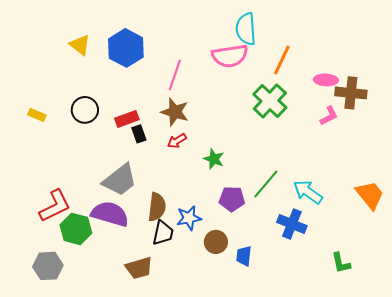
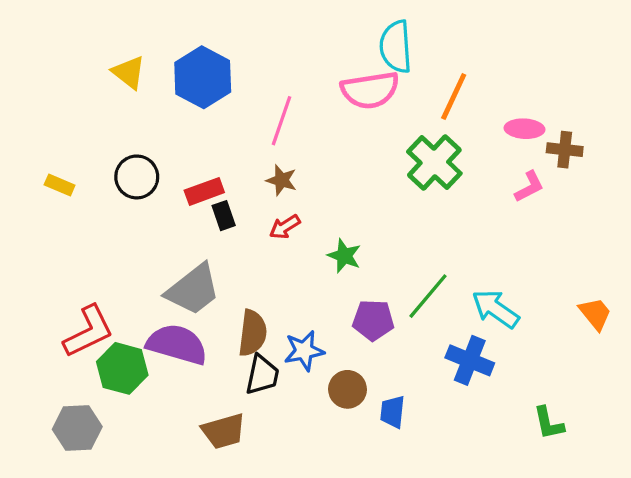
brown cross: (351, 93) -> (565, 150), size x0.7
brown star: (175, 112) -> (282, 180), size x0.7
orange trapezoid: (370, 195) -> (595, 314), size x0.7

